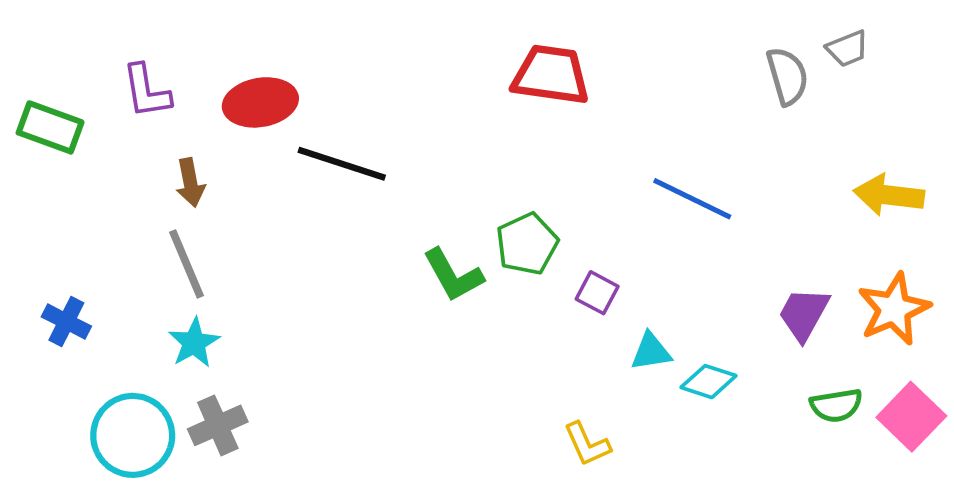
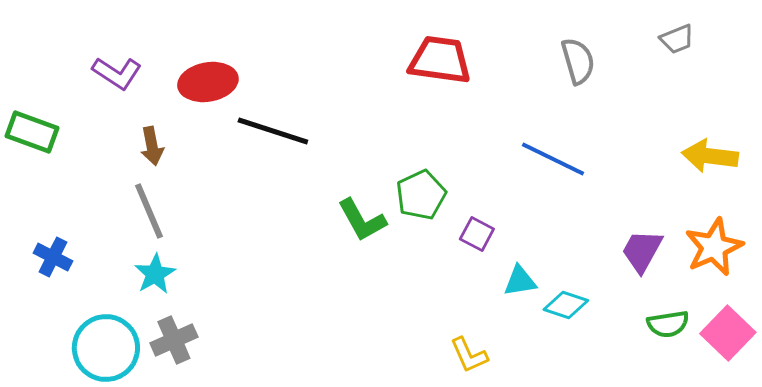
gray semicircle: (787, 76) -> (578, 61), moved
purple L-shape: (146, 91) -> (117, 73), turned -48
green rectangle: (50, 127) -> (32, 132), moved

